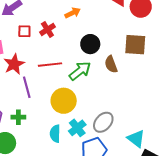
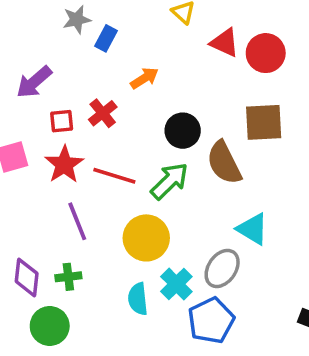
red star: (14, 64) -> (64, 164), moved
brown semicircle: (111, 64) -> (224, 163), size x1.4
red line: (50, 65) -> (114, 176), turned 30
cyan triangle: (136, 139) -> (253, 229), moved

